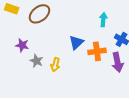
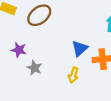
yellow arrow: (55, 65) -> (73, 75), moved

